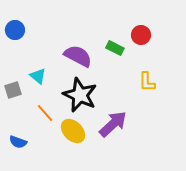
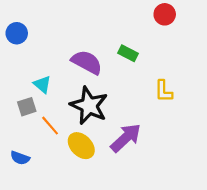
red circle: (141, 35) -> (165, 14), moved
gray square: (13, 90) -> (27, 107), moved

